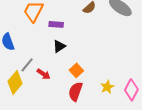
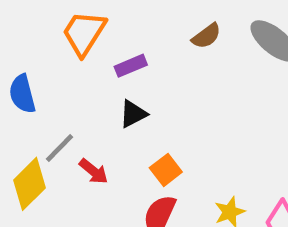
purple rectangle: (56, 24) -> (131, 66), turned -32

